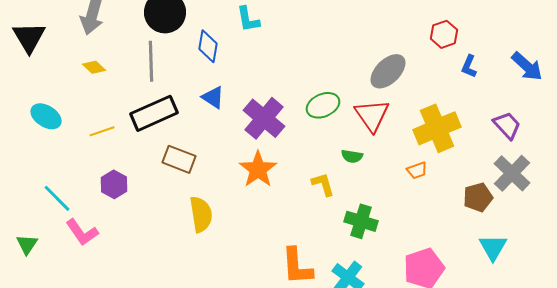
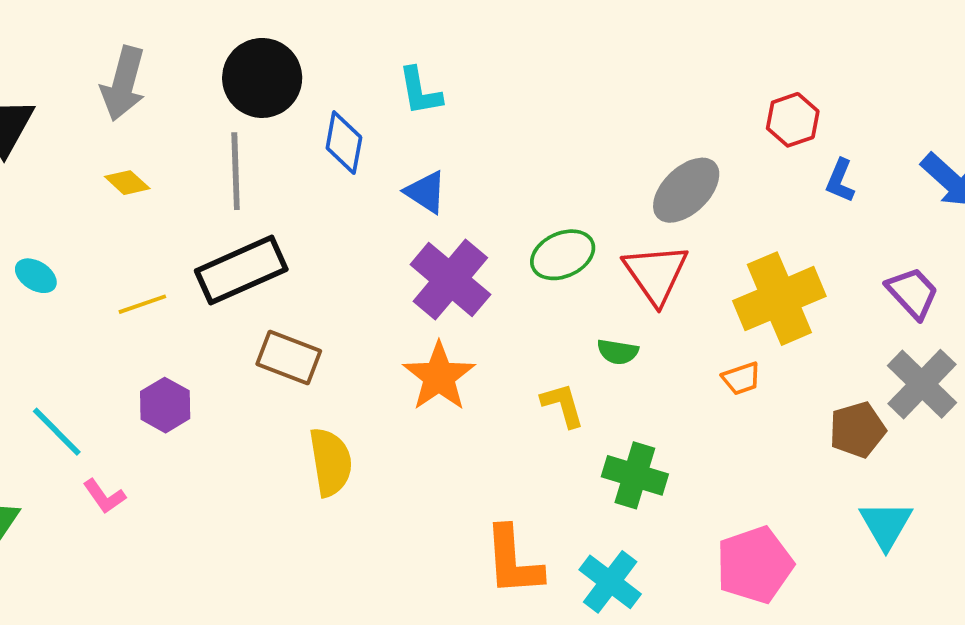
blue triangle: (213, 97) -> (426, 192), moved
cyan ellipse: (46, 116) -> (36, 276), size x0.7
pink L-shape: (82, 232) -> (104, 496), size x0.7

